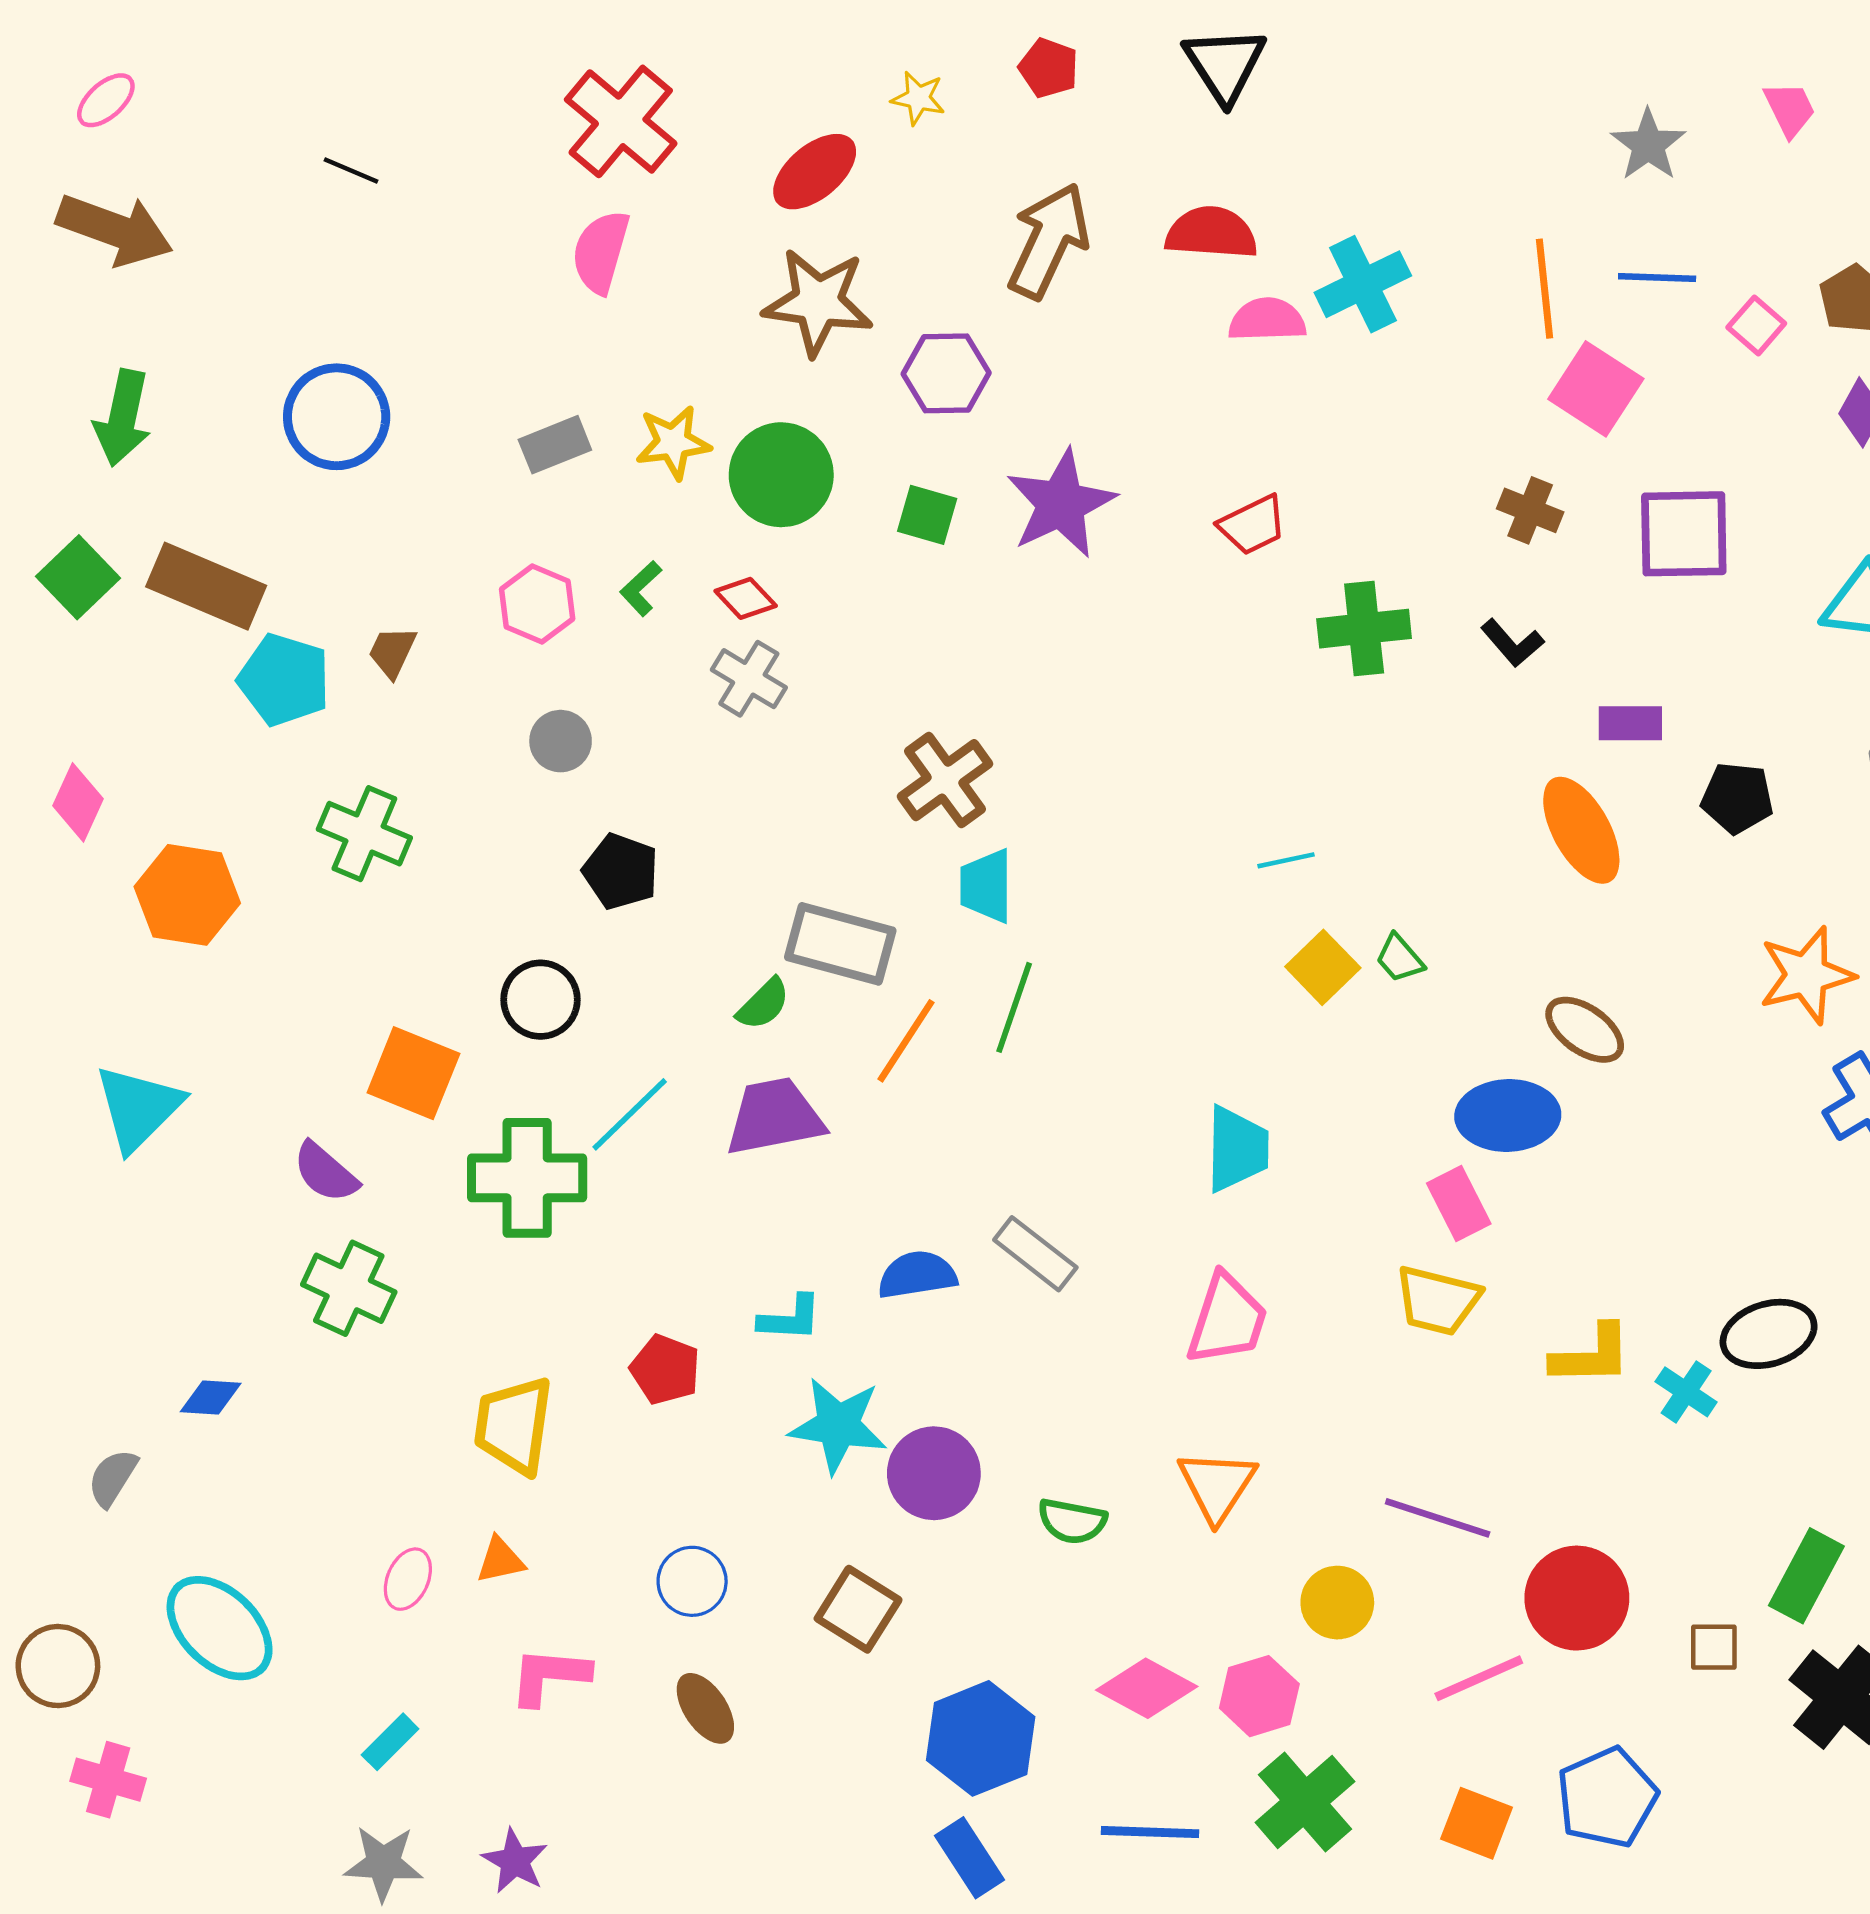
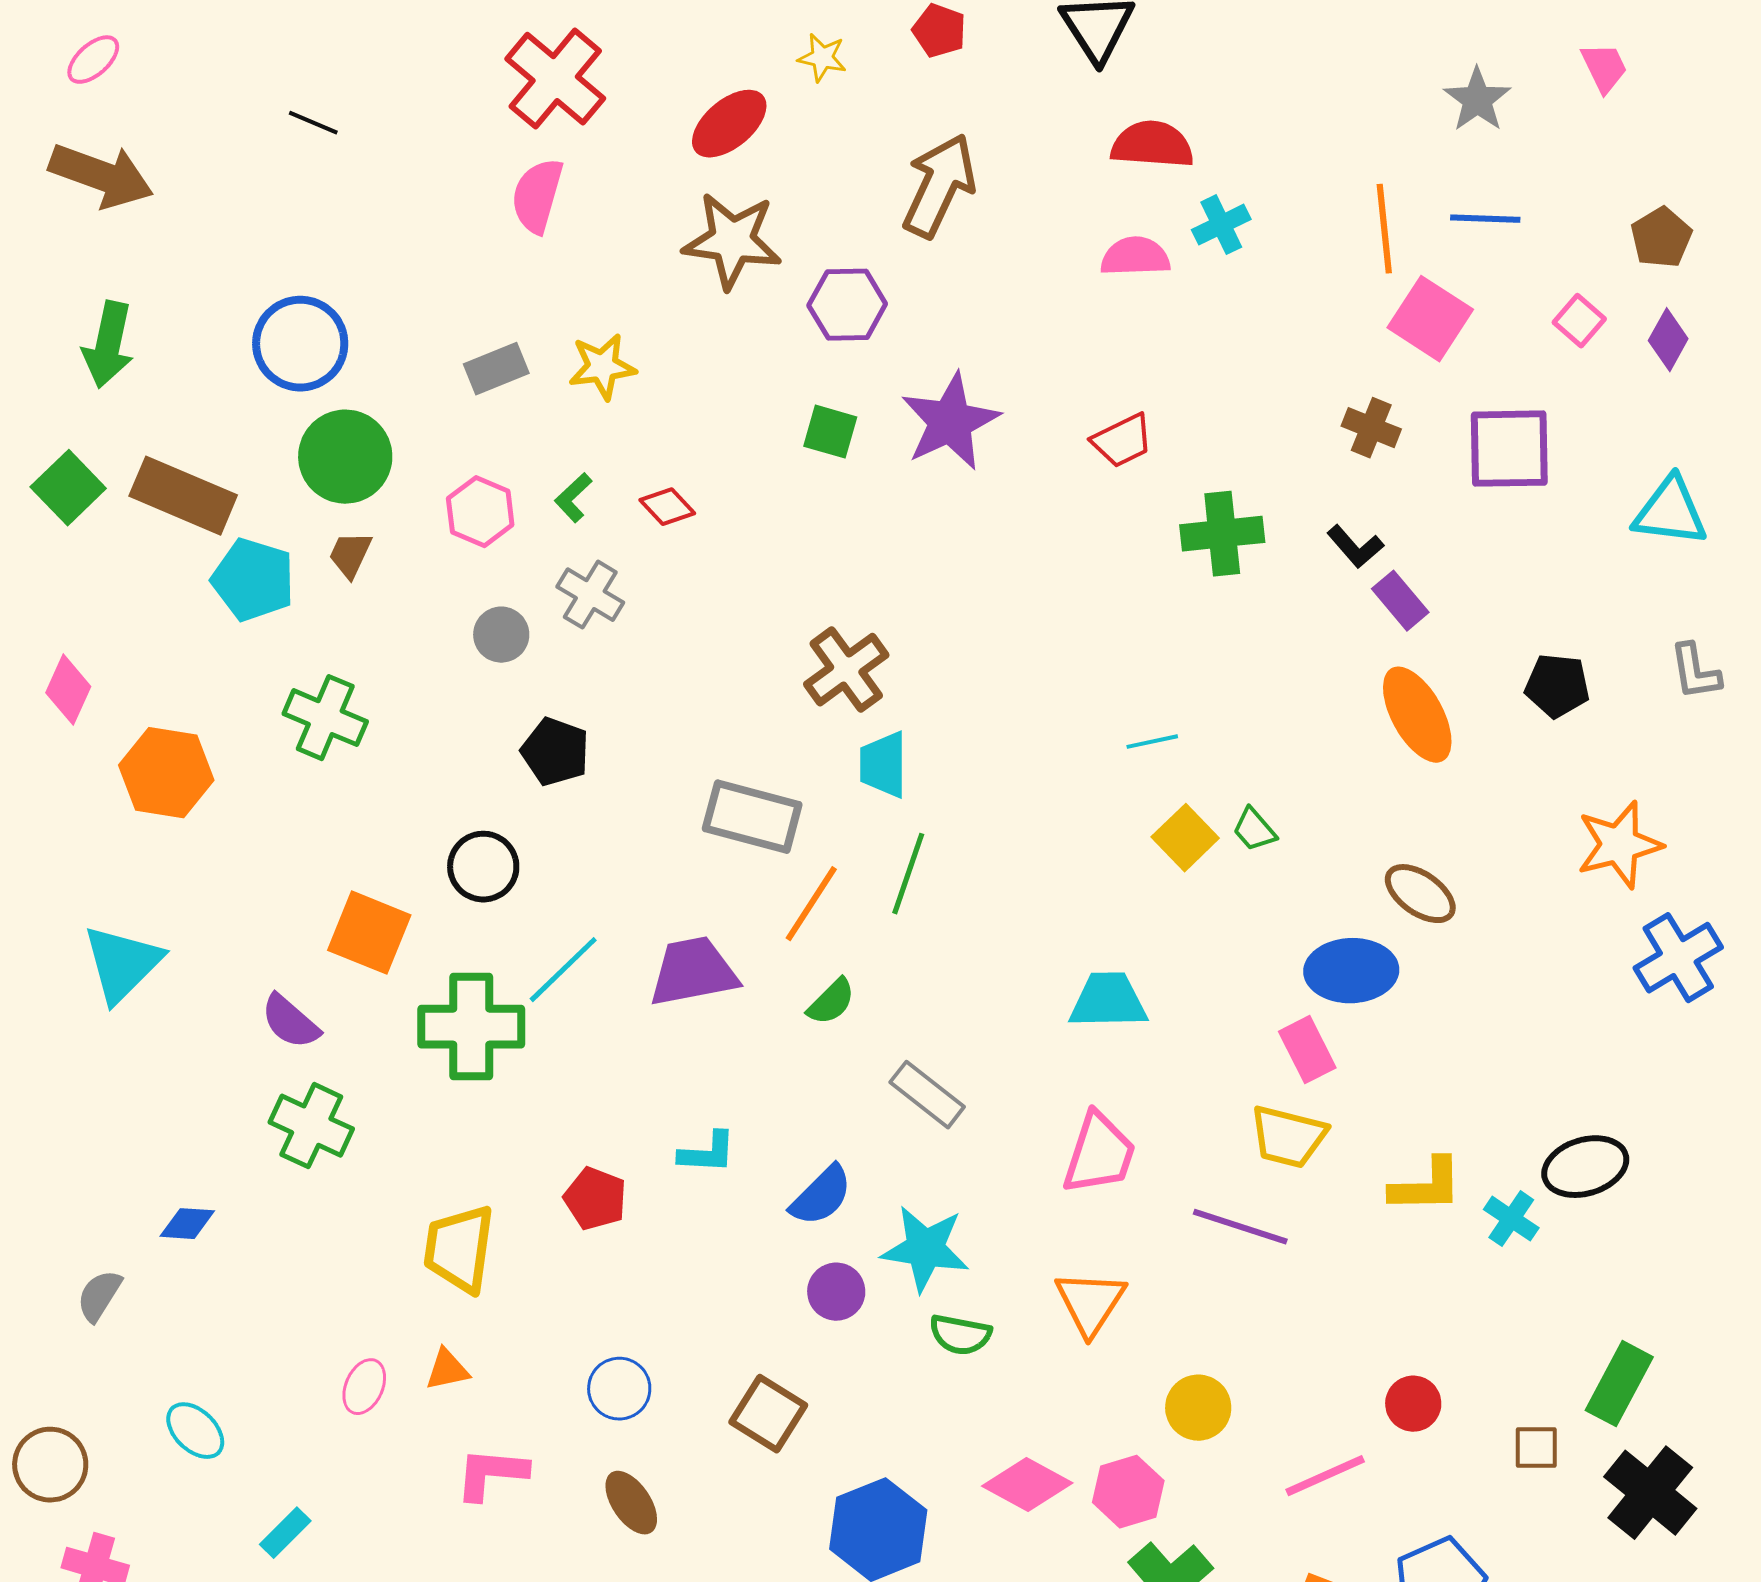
red semicircle: (1211, 233) -> (1152, 145), moved
cyan cross: (1363, 284) -> (1221, 225), size x0.7
pink square: (1756, 325) -> (1579, 321), moved
green circle: (781, 475) -> (345, 457), moved
gray cross: (749, 679) -> (590, 595), moved
purple rectangle: (1630, 723) -> (1400, 601), moved, turned 50
green semicircle: (763, 1004) -> (831, 1002), moved
cyan trapezoid: (1237, 1149) -> (1108, 1001), turned -92
blue semicircle: (917, 1275) -> (821, 1196), moved, turned 144
cyan star: (838, 1425) -> (925, 1249), moved
purple circle: (934, 1473) -> (836, 1292), size x0.7
purple line: (1438, 1518) -> (1240, 1227), moved
red circle: (1577, 1598) -> (1413, 1404), size x0.6
cyan ellipse: (220, 1628) -> (195, 1431), size x0.6
cyan rectangle: (390, 1742) -> (285, 1533), moved

